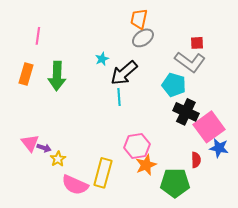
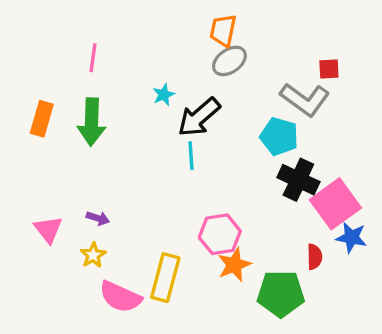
pink line: (38, 36) -> (93, 58), moved
red square: (197, 43) -> (329, 69), moved
purple arrow: (44, 148) -> (98, 218), moved

